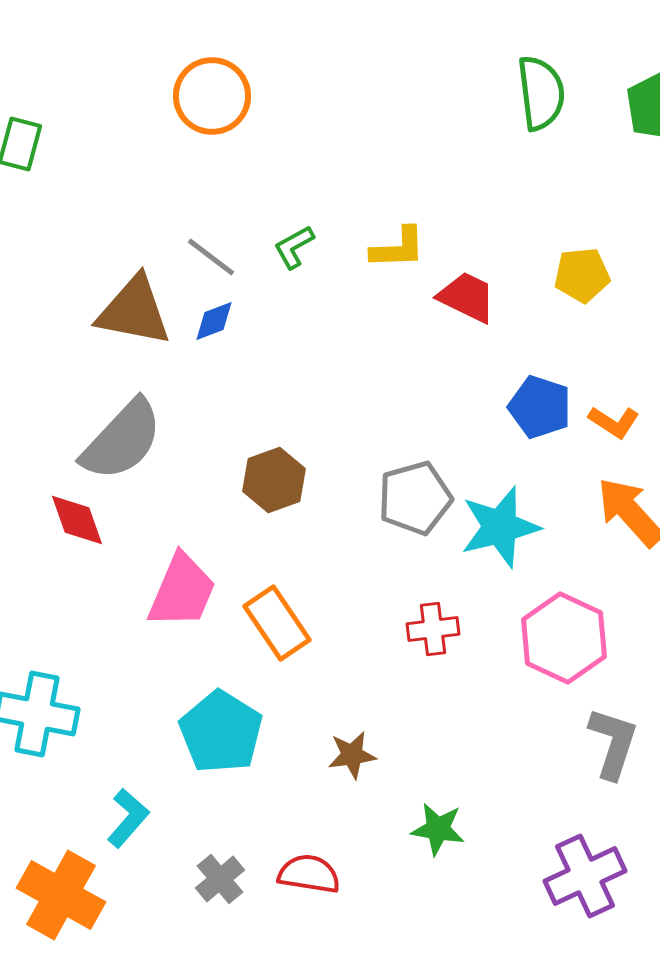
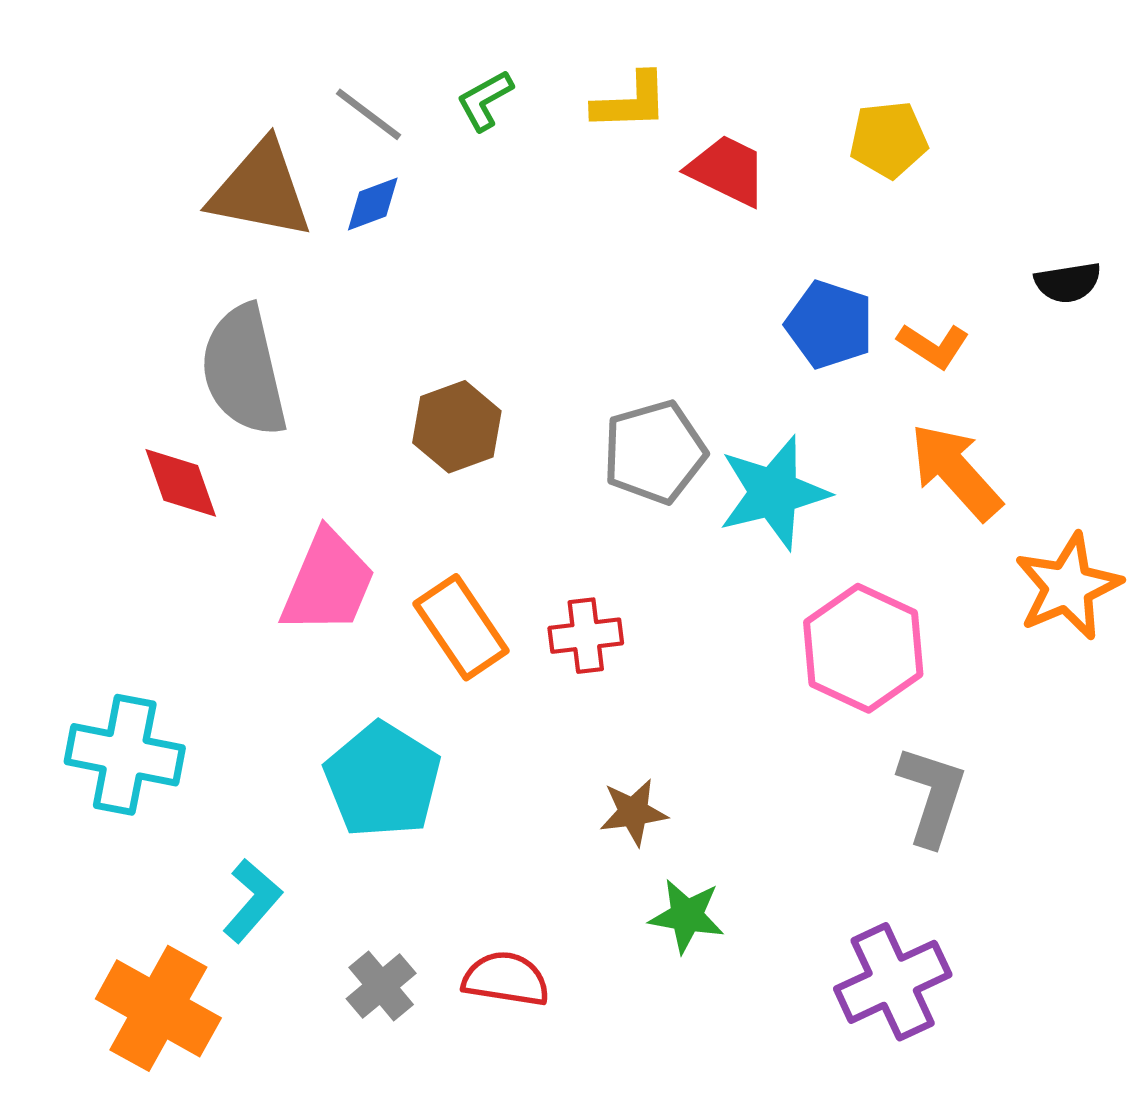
gray semicircle: (122, 440) -> (244, 371), turned 124
red cross: (433, 629) -> (586, 636), moved
brown star: (352, 755) -> (633, 812), moved

